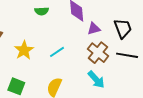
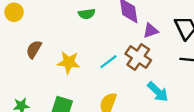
yellow star: (24, 50) -> (69, 62), turned -30
brown cross: (98, 53) -> (138, 57), moved

